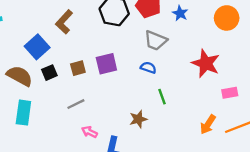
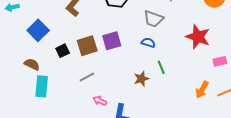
blue square: (37, 47) -> (38, 30), moved
brown square: (78, 68) -> (87, 46), size x1.5
brown semicircle: (20, 76) -> (32, 64), moved, size x0.7
brown star: (138, 119) -> (141, 79), moved

